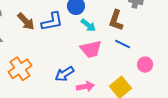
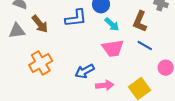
brown arrow: (26, 21) -> (40, 24), moved

